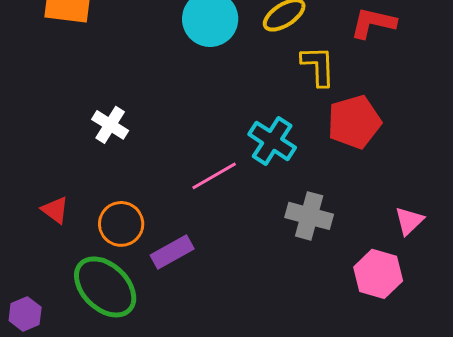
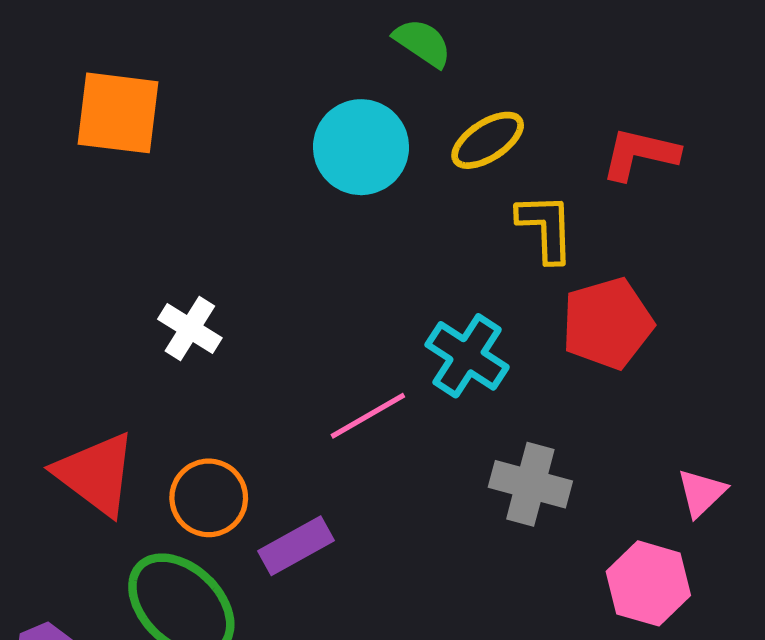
red triangle: (55, 210) -> (96, 474), size x1.8

